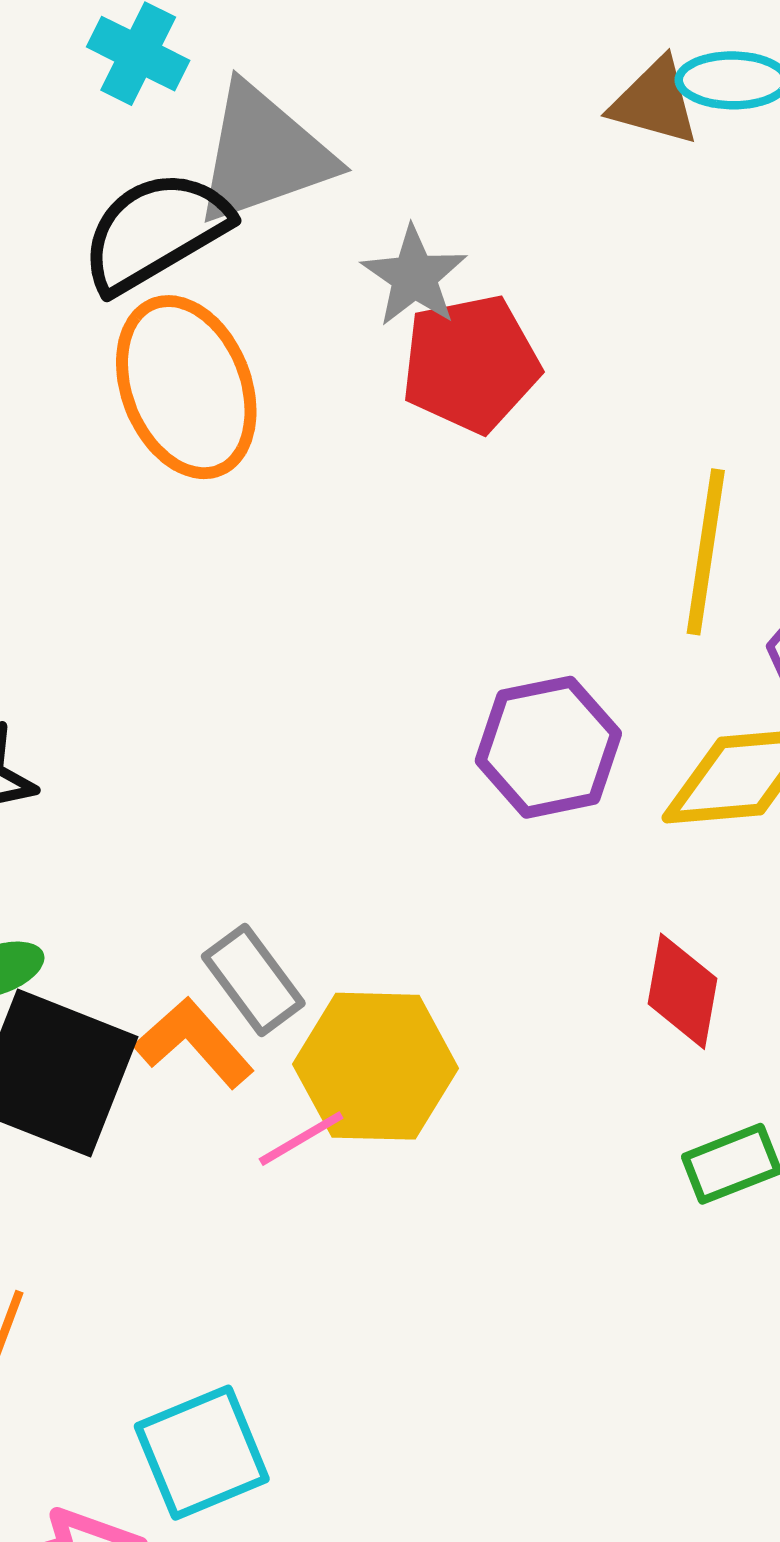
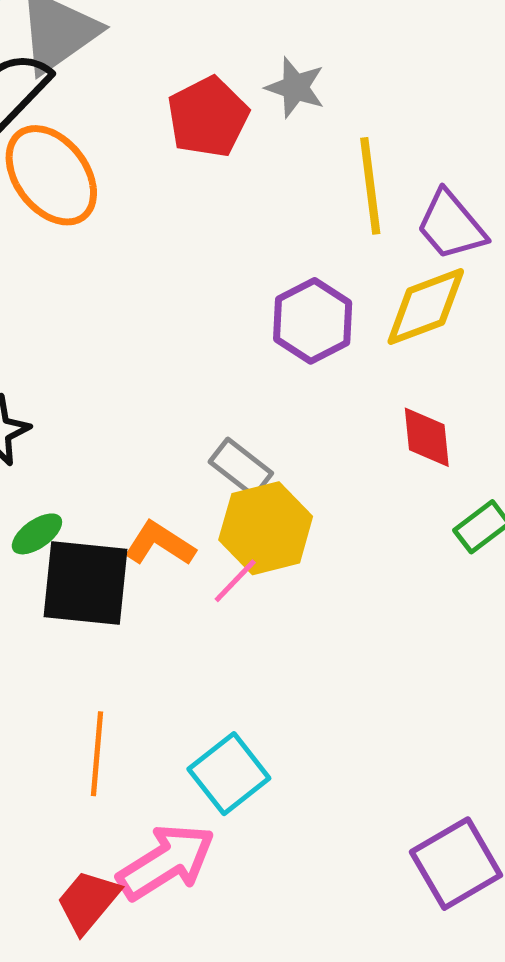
gray star: (414, 276) -> (295, 87), moved
gray rectangle: (253, 980) -> (241, 467), moved

